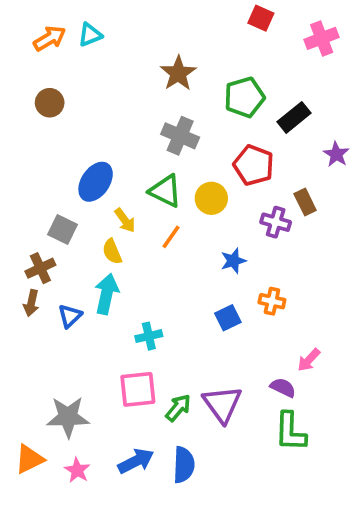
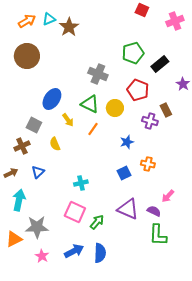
brown star: (178, 73) -> (69, 27), moved
brown circle: (50, 103) -> (27, 56), size x1.6
yellow semicircle: (112, 252) -> (55, 144), moved
cyan arrow: (107, 294) -> (19, 200), moved
brown arrow: (31, 303) -> (11, 173), moved, turned -128
pink square: (138, 389) -> (75, 212), turned 30
purple triangle: (222, 404) -> (128, 209), moved, turned -30
orange triangle: (29, 459) -> (14, 239), moved

